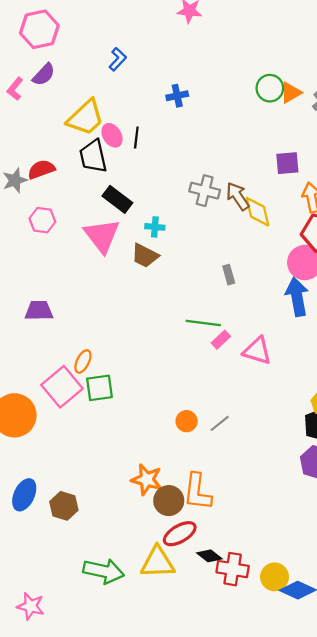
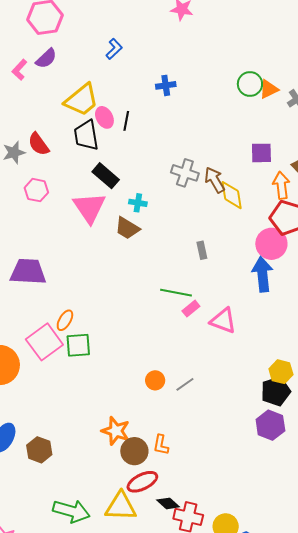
red semicircle: (41, 169) -> (39, 144), turned -110
purple trapezoid: (39, 311) -> (28, 272), size x1.4
orange L-shape: (197, 492) -> (161, 445), size x0.6

